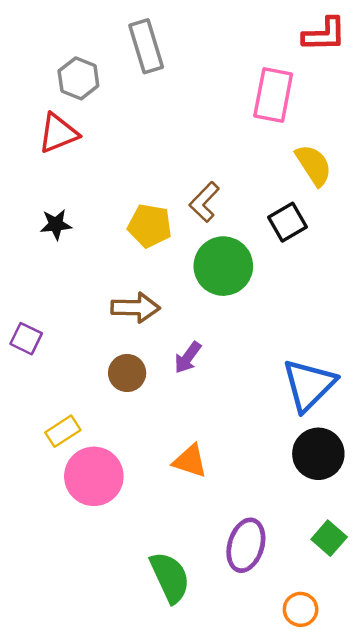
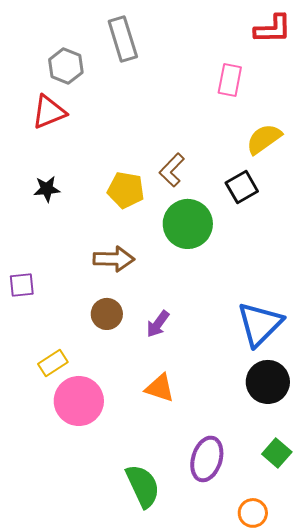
pink rectangle: (273, 95) -> (230, 80), size x0.7
yellow semicircle: (314, 165) -> (264, 139), turned -93
purple square: (26, 339) -> (22, 285), turned -32
purple arrow: (188, 358) -> (158, 324), moved

